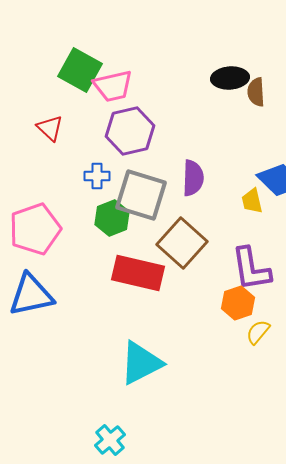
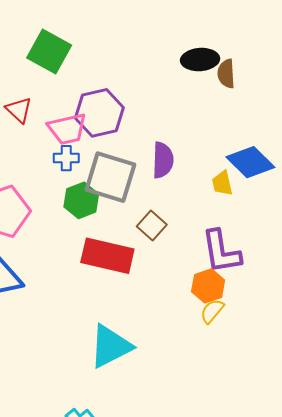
pink trapezoid: (113, 86) -> (67, 129), moved
brown square: (182, 243) -> (152, 226), size x0.6
yellow semicircle: (258, 332) -> (212, 311), moved

